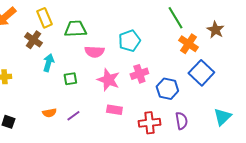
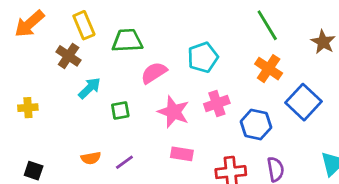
orange cross: (188, 44) -> (269, 69), moved
pink semicircle: (94, 52) -> (154, 73), turned 144
cyan arrow: (48, 63) -> (90, 88), turned 30

